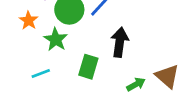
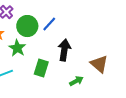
brown triangle: (167, 76) -> (99, 64), moved

